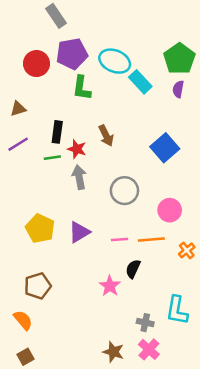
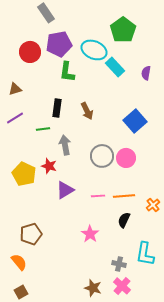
green pentagon: (179, 59) -> (123, 30), moved
black rectangle: (57, 132) -> (57, 108), moved
red star: (77, 149) -> (49, 166), moved
pink circle: (170, 210) -> (126, 158), moved
yellow pentagon: (40, 228) -> (24, 174), moved
black semicircle: (133, 269) -> (124, 220), moved

